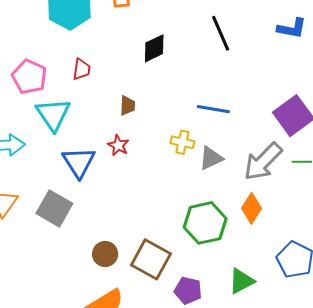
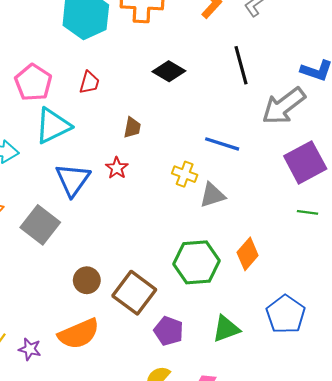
black diamond: (154, 48) -> (169, 71), turned 48
cyan triangle: (53, 114) -> (53, 126), turned 30
gray arrow: (263, 162) -> (284, 106), moved

